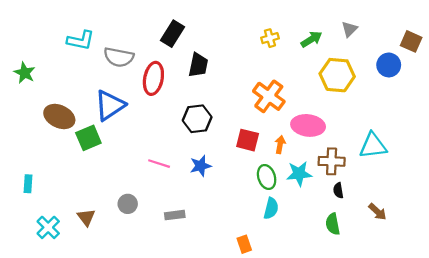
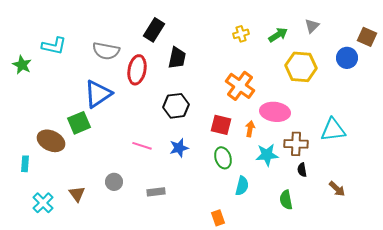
cyan L-shape: (81, 40) -> (54, 46), moved
brown ellipse: (59, 117) -> (51, 141), moved
green ellipse: (267, 177) -> (223, 158), moved
green semicircle: (333, 224) -> (286, 200), moved

